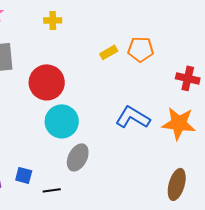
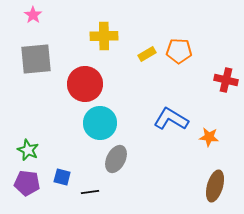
yellow cross: (53, 20) -> (104, 36), moved, size x1.5
orange star: (179, 123) -> (209, 137), moved, size x0.6

